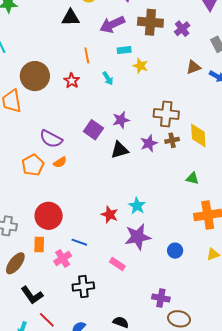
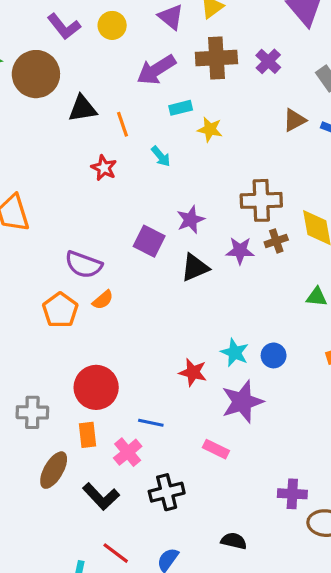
black triangle: (71, 18) -> (82, 109), moved
brown circle: (35, 76) -> (36, 74), moved
purple star: (149, 143) -> (240, 251), turned 30
blue circle: (175, 251) -> (274, 355), moved
black L-shape: (32, 295) -> (101, 496), moved

